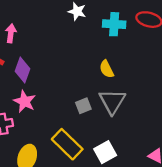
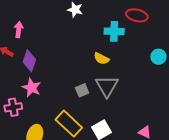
cyan cross: (114, 24) -> (114, 31), moved
yellow semicircle: (107, 69) -> (101, 59), turned -35

